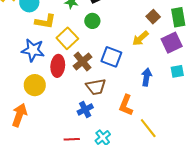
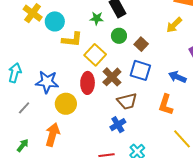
brown square: (153, 17) -> (141, 44), moved
yellow arrow: (140, 38) -> (174, 25), moved
blue star: (33, 50) -> (47, 82), moved
blue arrow: (146, 77) -> (177, 77), moved, turned -72
orange L-shape: (126, 105) -> (166, 105), moved

